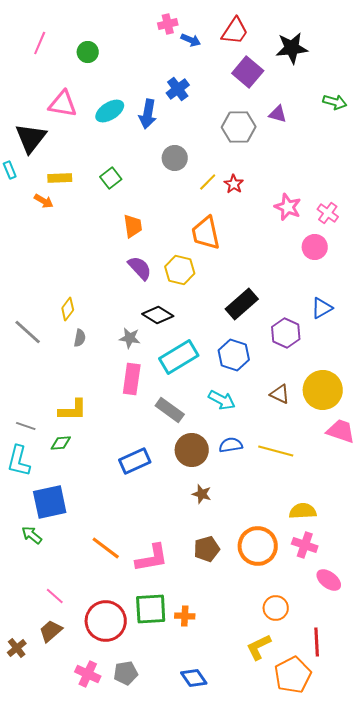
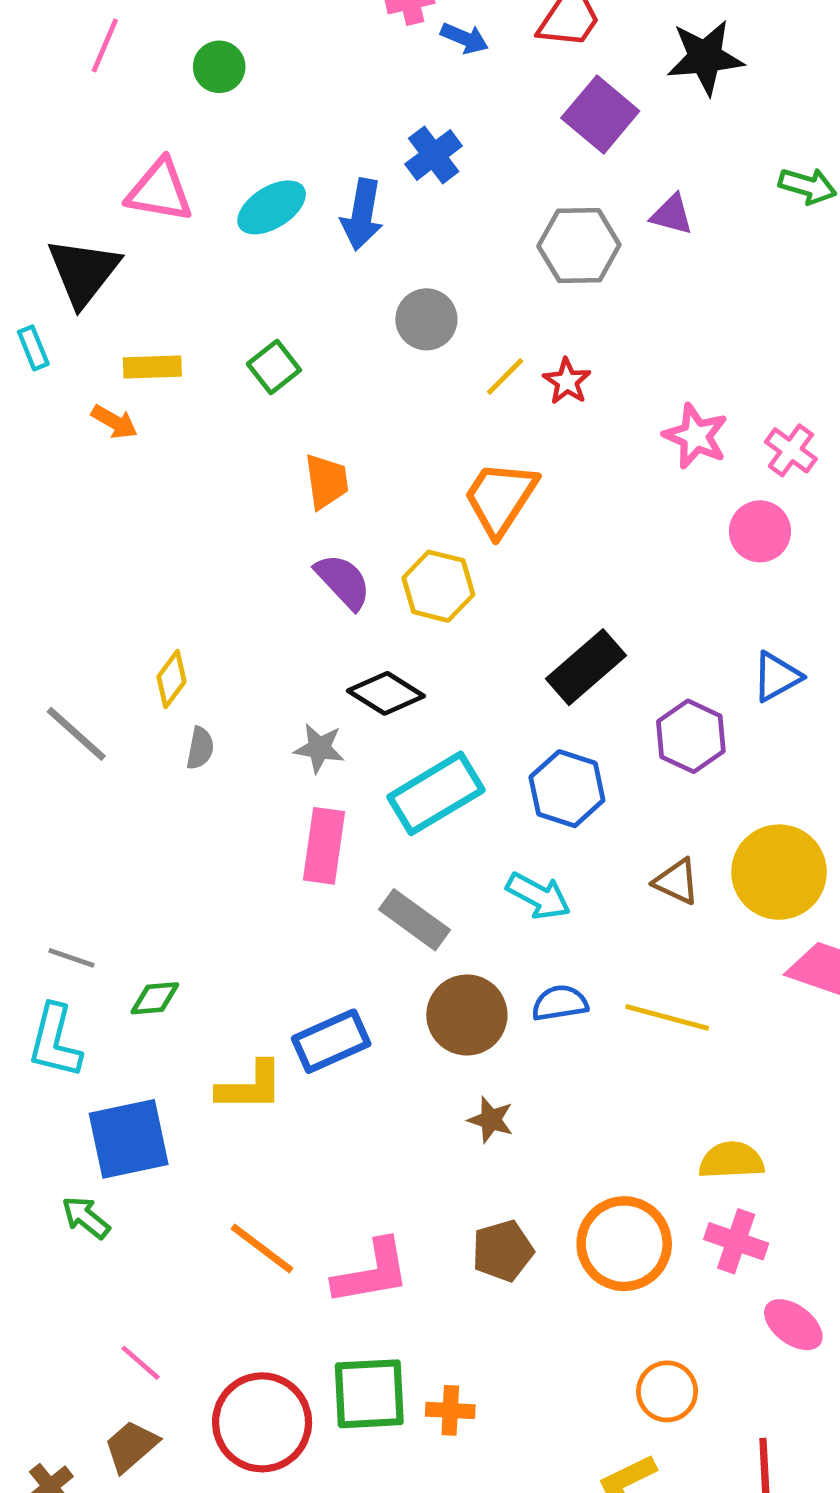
orange trapezoid: (206, 233) -> (500, 498), turned 45
yellow L-shape: (73, 410) -> (250, 1086), moved

